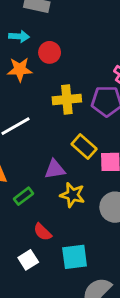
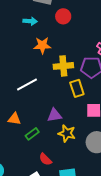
red circle: (50, 52) -> (63, 16), moved
orange star: (20, 69) -> (42, 45), moved
yellow rectangle: (84, 147) -> (77, 88), moved, turned 30

